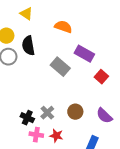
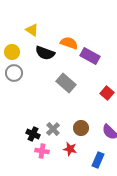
black semicircle: (28, 46) -> (45, 53), moved, turned -60
purple rectangle: (84, 54) -> (90, 56), moved
red star: (56, 136) -> (70, 149), moved

